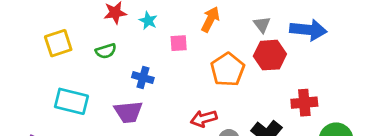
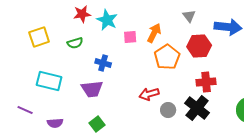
orange arrow: (210, 19) -> (154, 33), moved
cyan star: (148, 21) -> (107, 20), size x1.5
gray triangle: (262, 25) -> (189, 16), moved
red cross: (304, 103) -> (206, 82), moved

